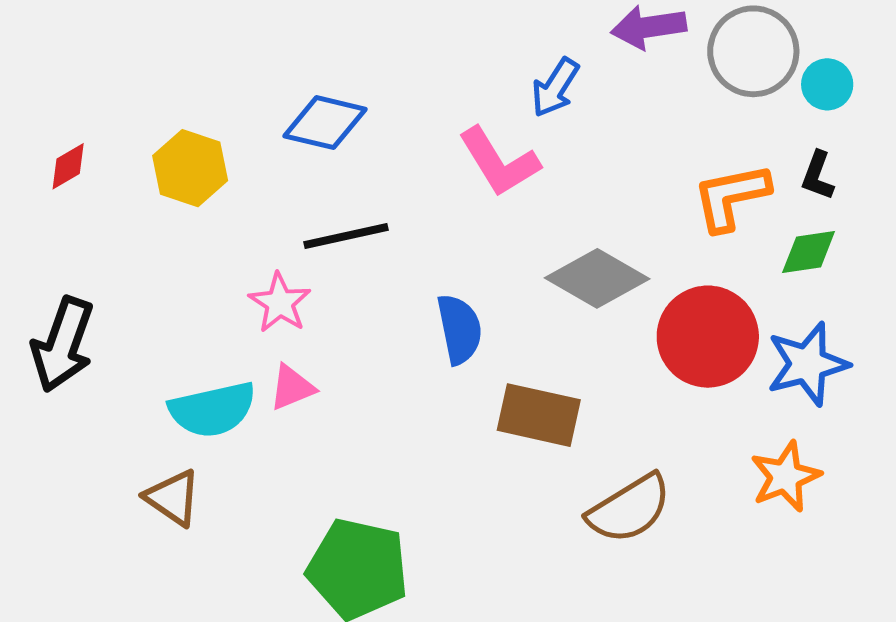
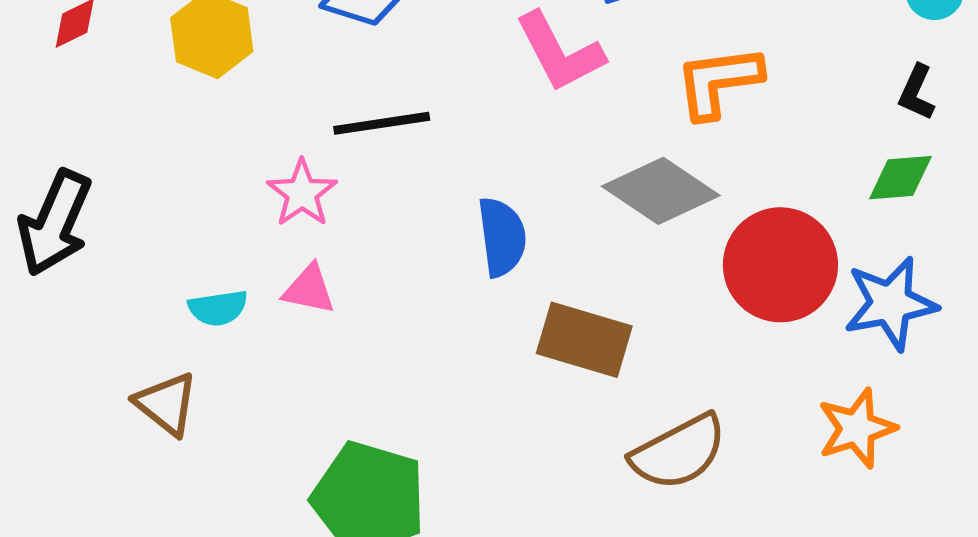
orange L-shape: (731, 197) -> (719, 82), moved
pink triangle: (292, 387) -> (309, 289), turned 30
cyan semicircle: (213, 410) -> (218, 308), size x0.6

